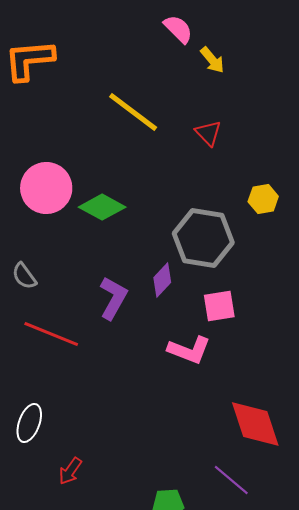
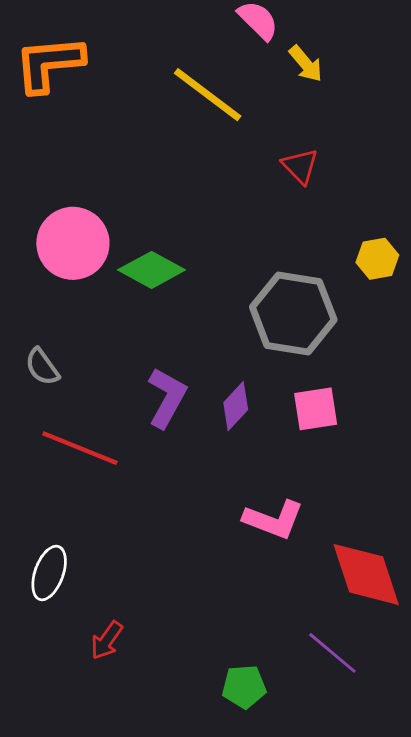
yellow line: (133, 112) -> (208, 95), moved
purple diamond: (162, 280) -> (236, 406), moved
pink L-shape: (189, 350) -> (274, 520), moved

